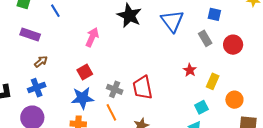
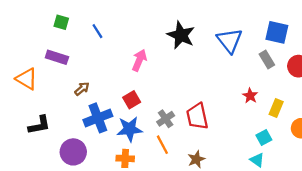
blue square: (214, 14) -> (277, 32), size x1.5
purple rectangle: (30, 34) -> (57, 57), moved
blue cross: (37, 88) -> (98, 118), moved, size x1.4
gray cross: (115, 89) -> (166, 119), turned 35

